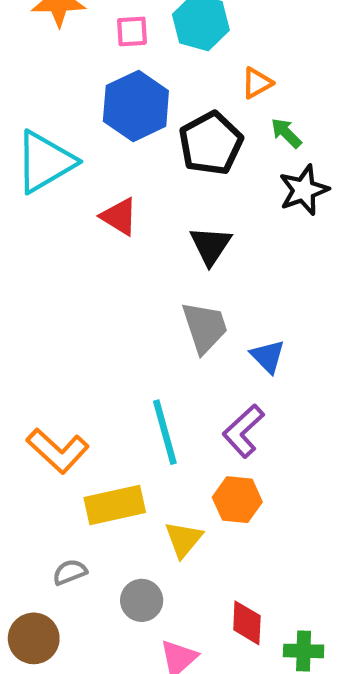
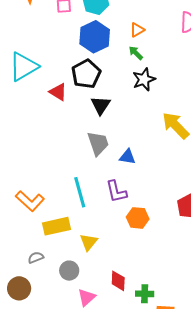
orange triangle: (257, 83) -> (137, 30), moved
blue hexagon: (136, 106) -> (95, 37), moved
black pentagon: (211, 143) -> (86, 74), moved
blue triangle: (268, 356) -> (127, 157), turned -36
purple L-shape: (243, 431) -> (116, 192), turned -60
orange hexagon: (237, 500) -> (138, 218), moved

